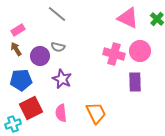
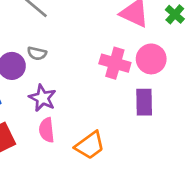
pink semicircle: (61, 113) -> (47, 130), moved
orange trapezoid: (96, 113) -> (90, 145), turned 80

